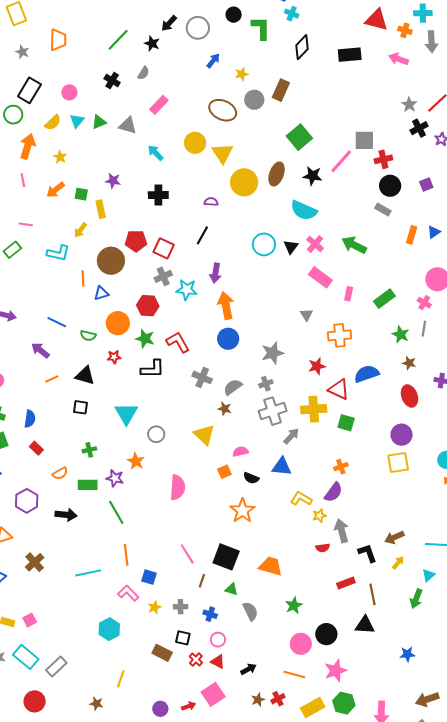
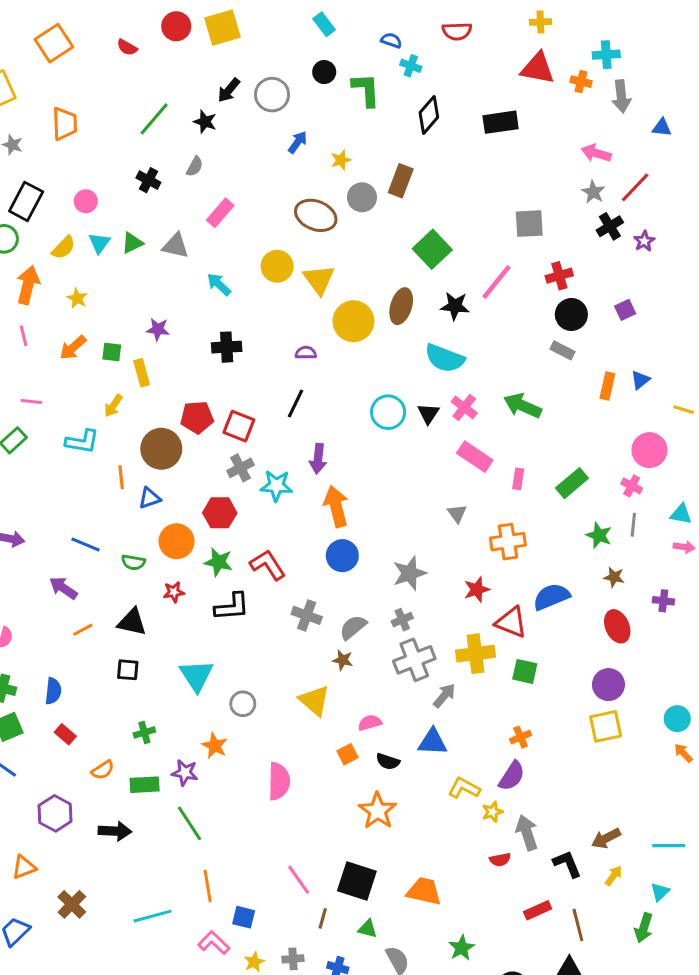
pink arrow: (399, 59) -> (596, 153), moved
gray square: (364, 140) -> (529, 224), moved

